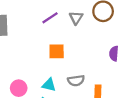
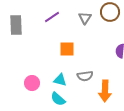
purple line: (50, 18) -> (52, 17), moved

